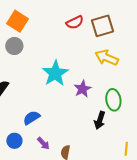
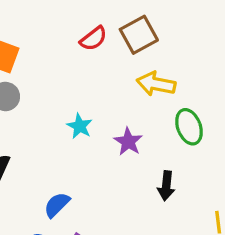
cyan star: (55, 73) -> (80, 126), size x0.6
green ellipse: (113, 100) -> (189, 127), moved

